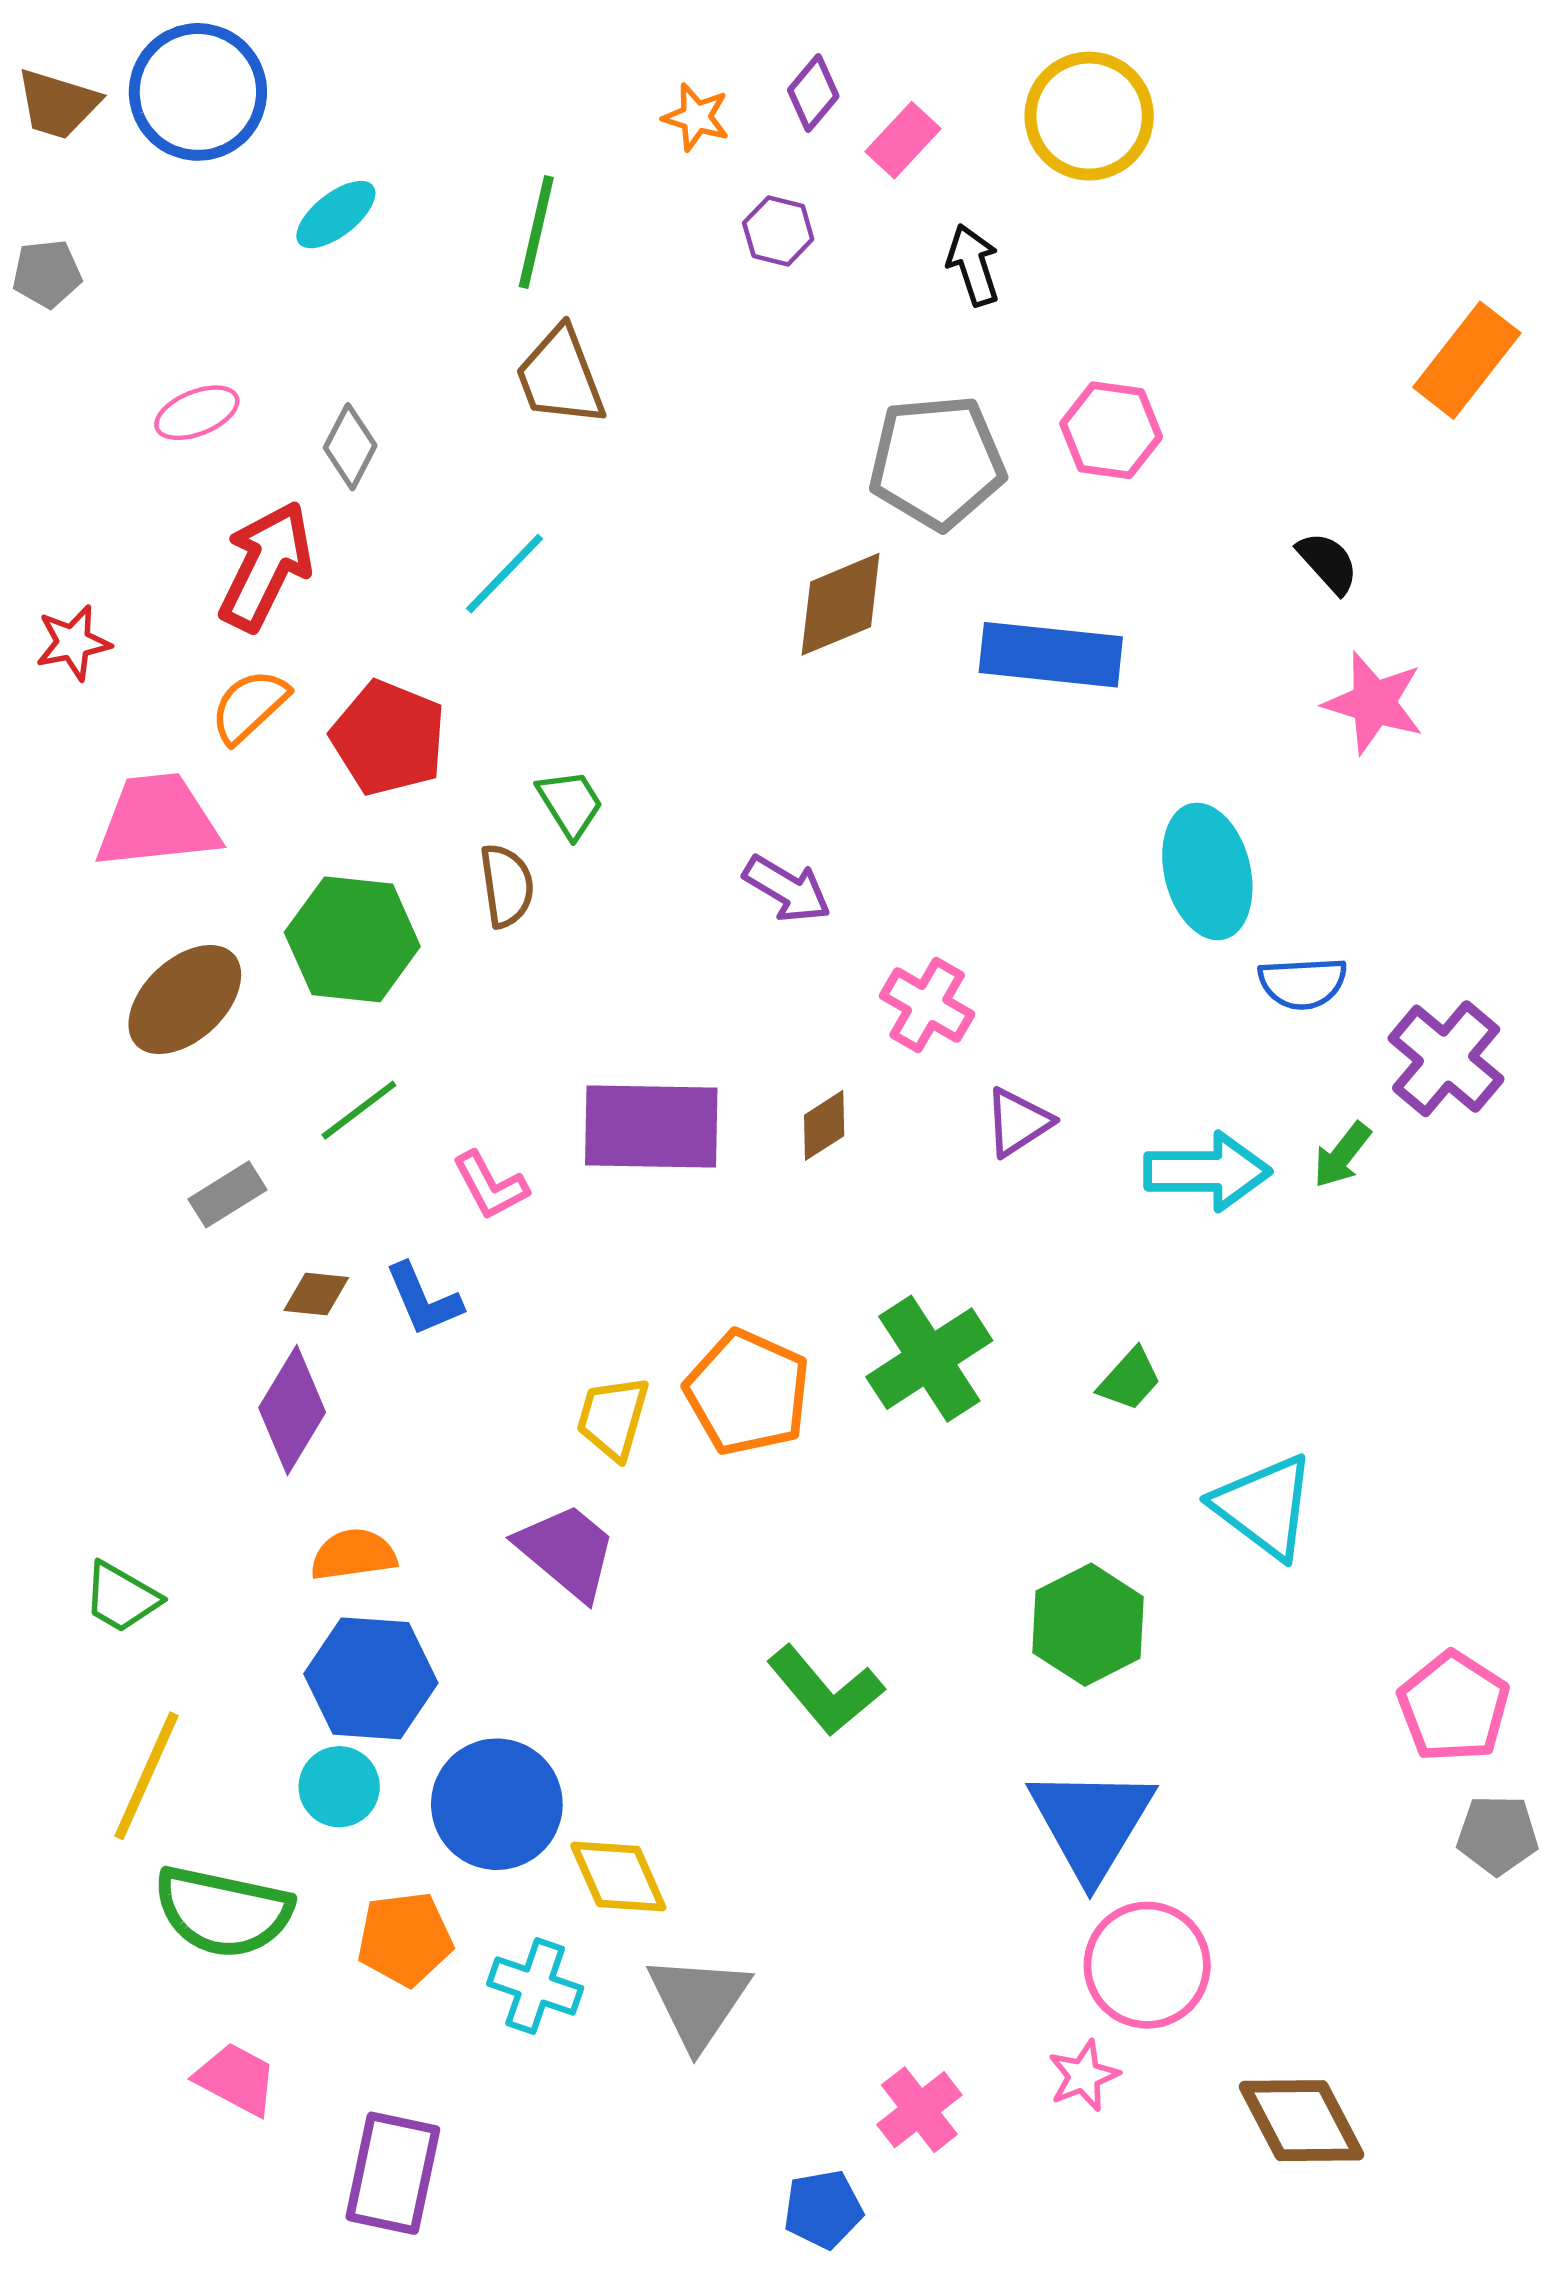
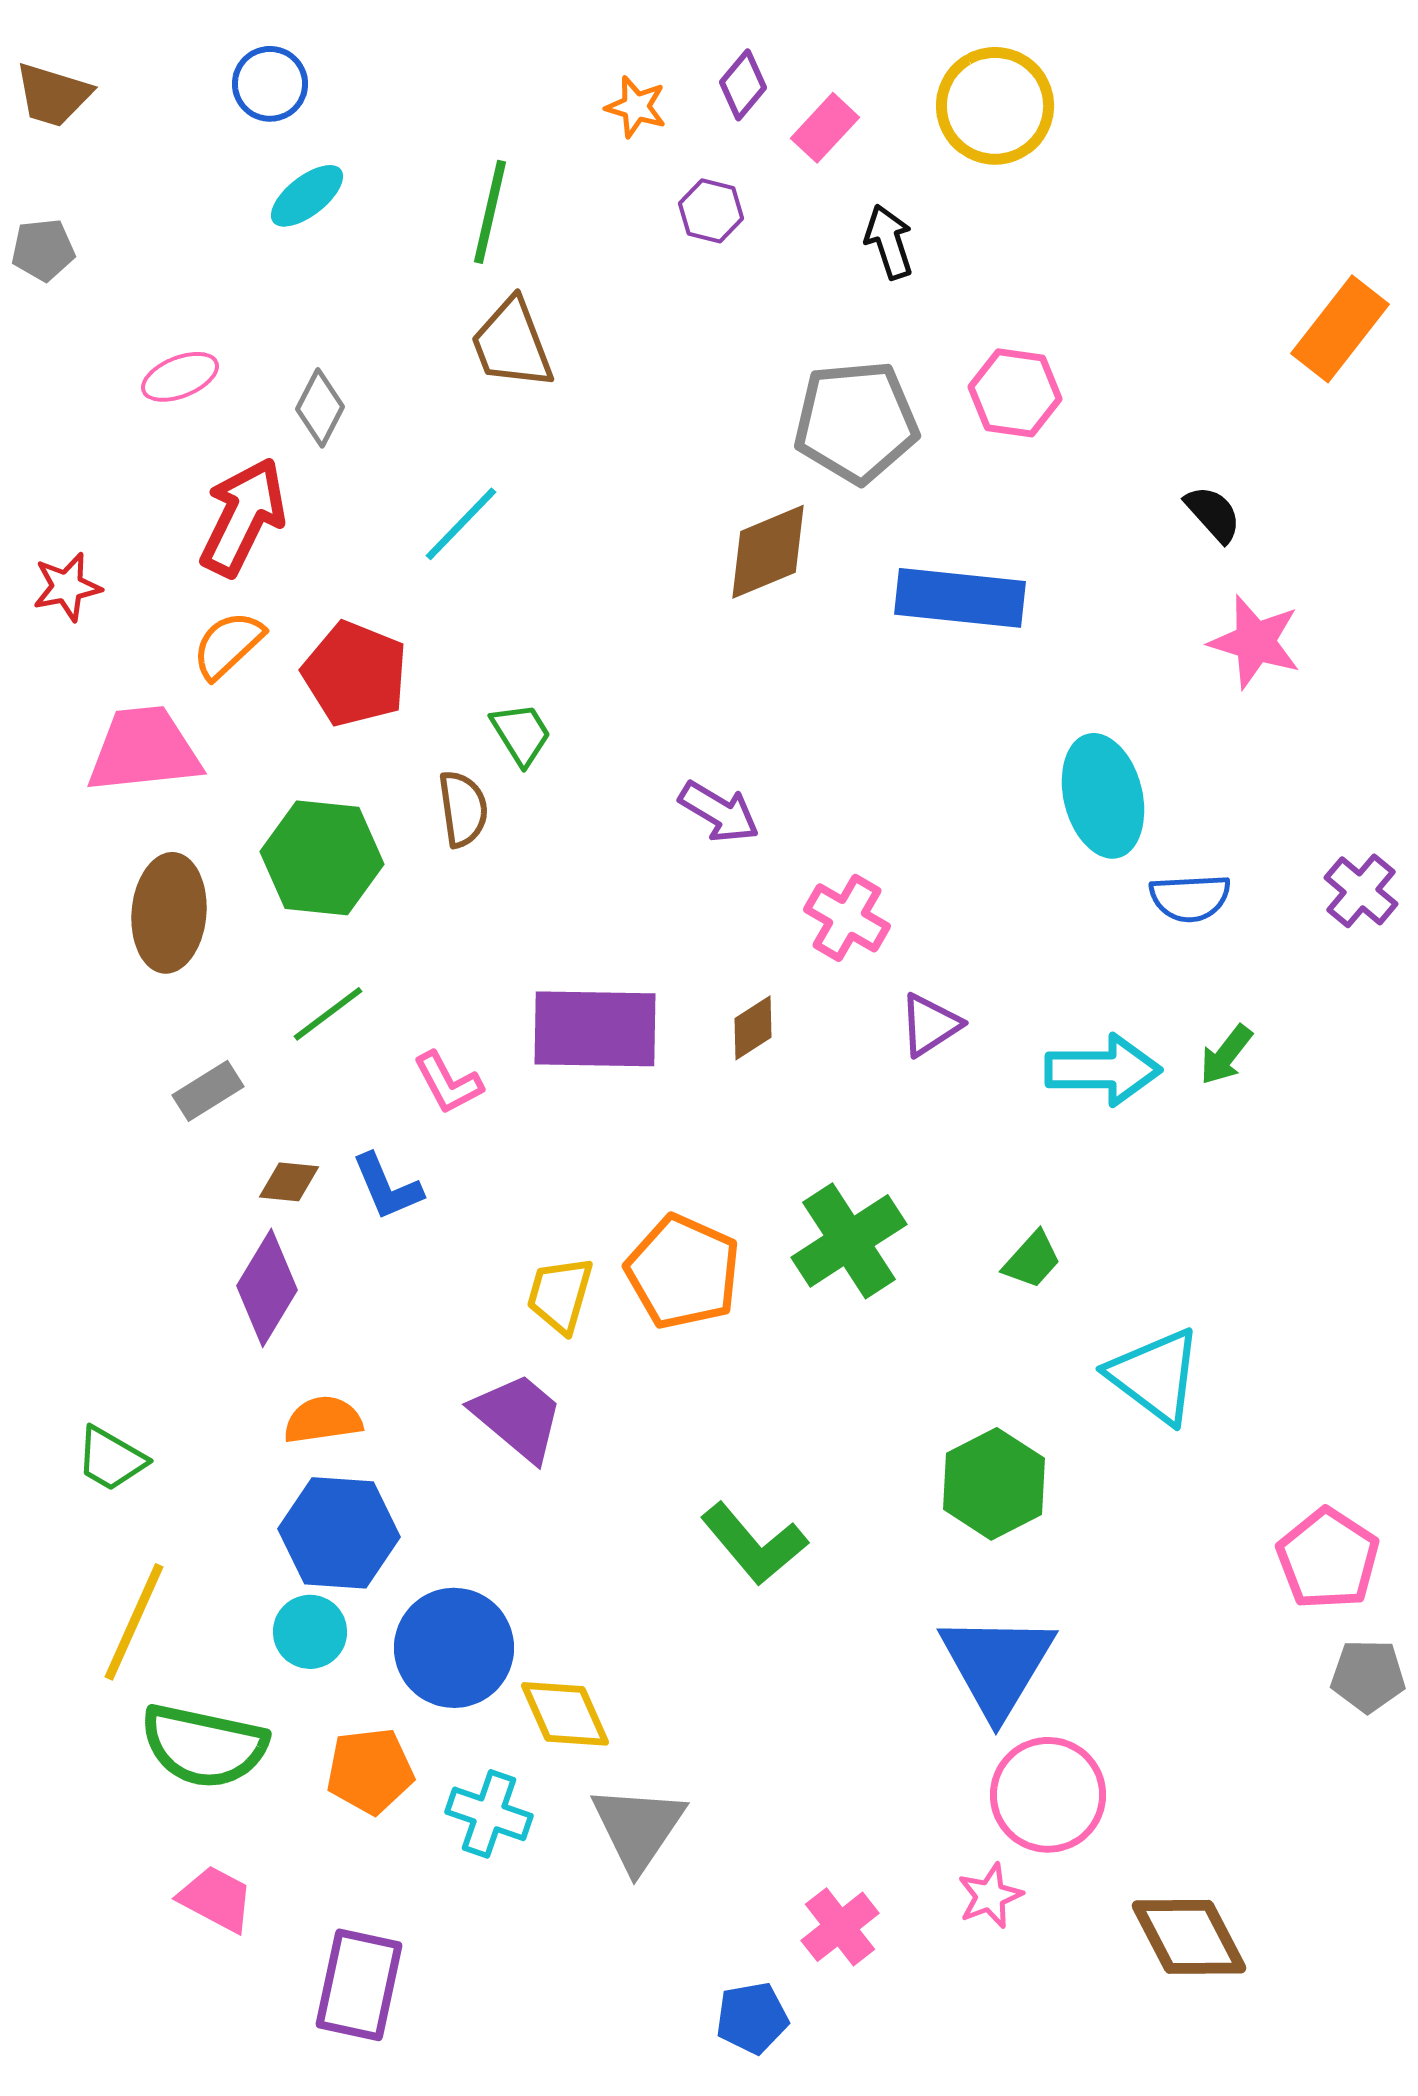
blue circle: (198, 92) -> (270, 84), moved, size x0.6
brown ellipse: (185, 1000) -> (169, 913), turned -42
purple cross: (1446, 1059) -> (1361, 891), moved, size x0.7

